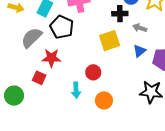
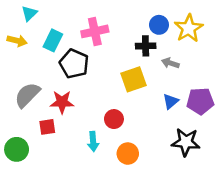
gray semicircle: (32, 38) -> (27, 95), moved
blue triangle: (139, 51) -> (171, 101), moved
red square: (39, 78) -> (47, 127), turned -32

